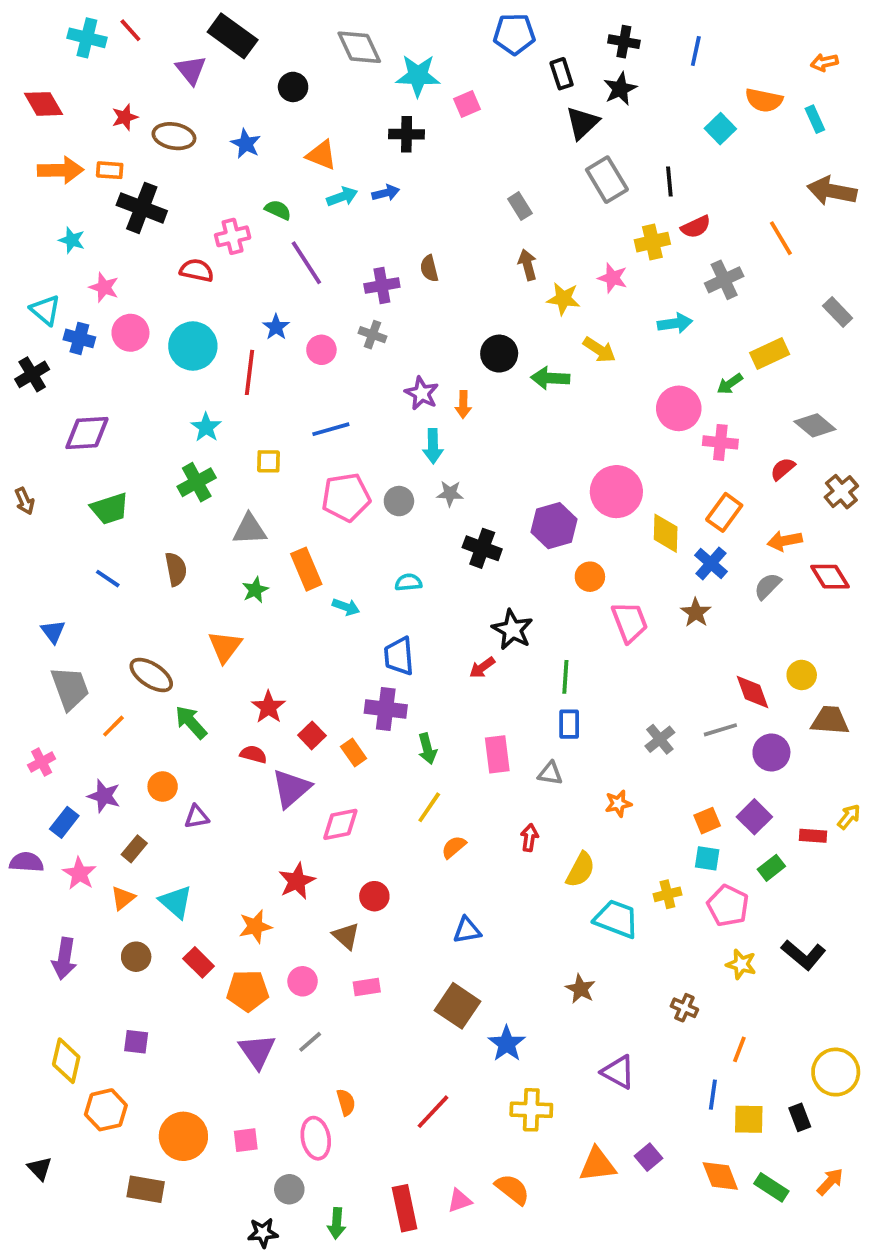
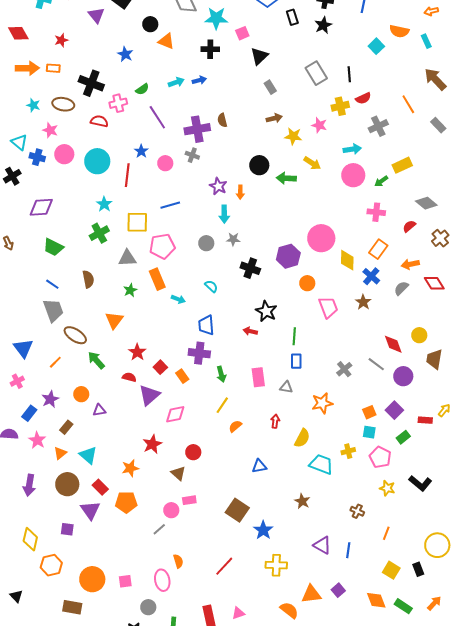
black triangle: (582, 123) -> (259, 56), moved
brown ellipse: (174, 136) -> (63, 104), moved
orange triangle: (321, 155) -> (166, 41), moved
brown arrow: (832, 191) -> (435, 79), turned 35
black cross: (142, 208) -> (91, 83), moved
green semicircle: (278, 210) -> (142, 89), turned 120
brown arrow: (528, 265) -> (274, 118), turned 91
purple cross: (382, 285) -> (197, 129), size x1.4
gray rectangle: (838, 312) -> (438, 125), moved
pink circle: (679, 408) -> (353, 175), moved
yellow square: (268, 461) -> (137, 222), size x1.6
pink pentagon: (346, 497) -> (162, 246), moved
green trapezoid: (110, 509) -> (53, 247), turned 45
cyan semicircle: (408, 582) -> (211, 286), turned 48
blue triangle: (53, 631) -> (23, 348), moved, size x1.5
red arrow: (482, 667) -> (250, 331), turned 48
gray trapezoid: (70, 688) -> (53, 310), moved
brown trapezoid: (830, 720) -> (434, 359), turned -85
gray line: (720, 730) -> (376, 364), turned 54
purple star: (104, 796) -> (50, 399), turned 30
orange star: (618, 804) -> (322, 403), size x1.5
blue triangle: (467, 930) -> (259, 466), moved
brown circle: (136, 957) -> (67, 484), size x1.5
pink circle: (303, 981) -> (171, 510), moved
purple triangle: (257, 1051) -> (90, 510), moved
blue line: (713, 1095) -> (348, 550), moved
yellow square: (749, 1119) -> (391, 570), turned 30
orange semicircle: (512, 1189) -> (289, 610), moved

